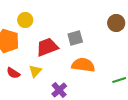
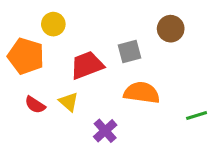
brown circle: (116, 23) -> (171, 29), moved
yellow triangle: (35, 71) -> (69, 102), turned -32

